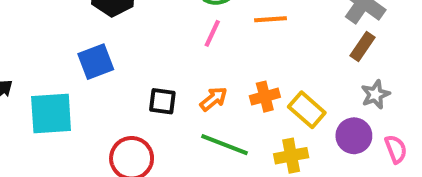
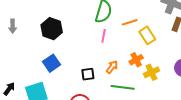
yellow rectangle: (307, 110) -> (147, 35), moved, turned 30
yellow cross: (291, 156) -> (151, 72), moved

